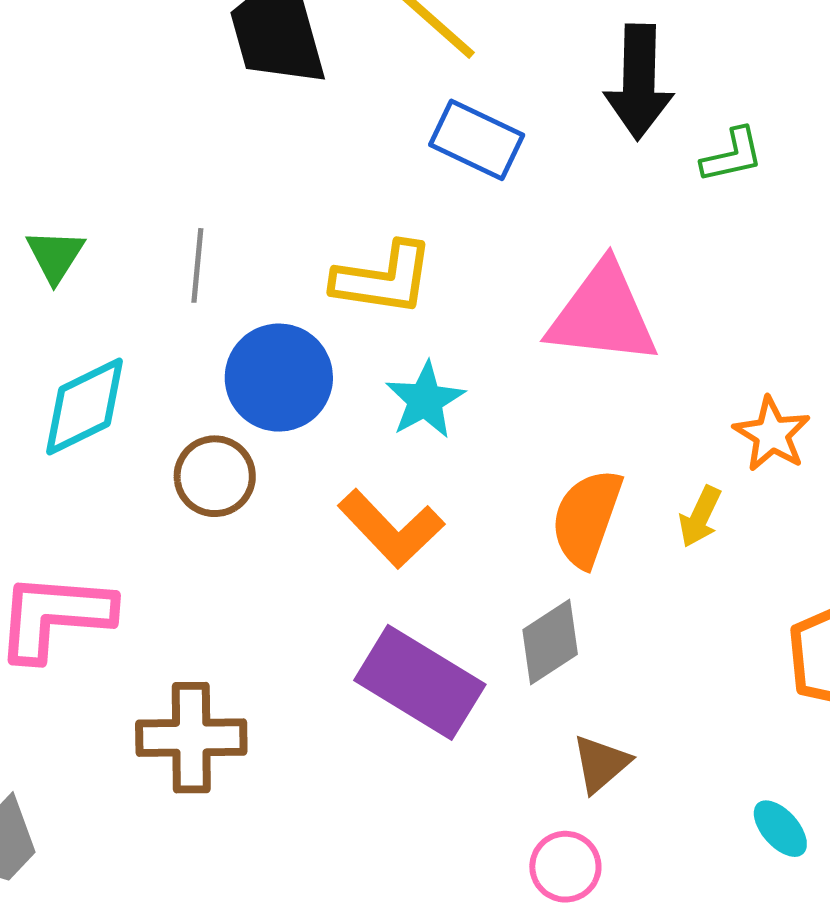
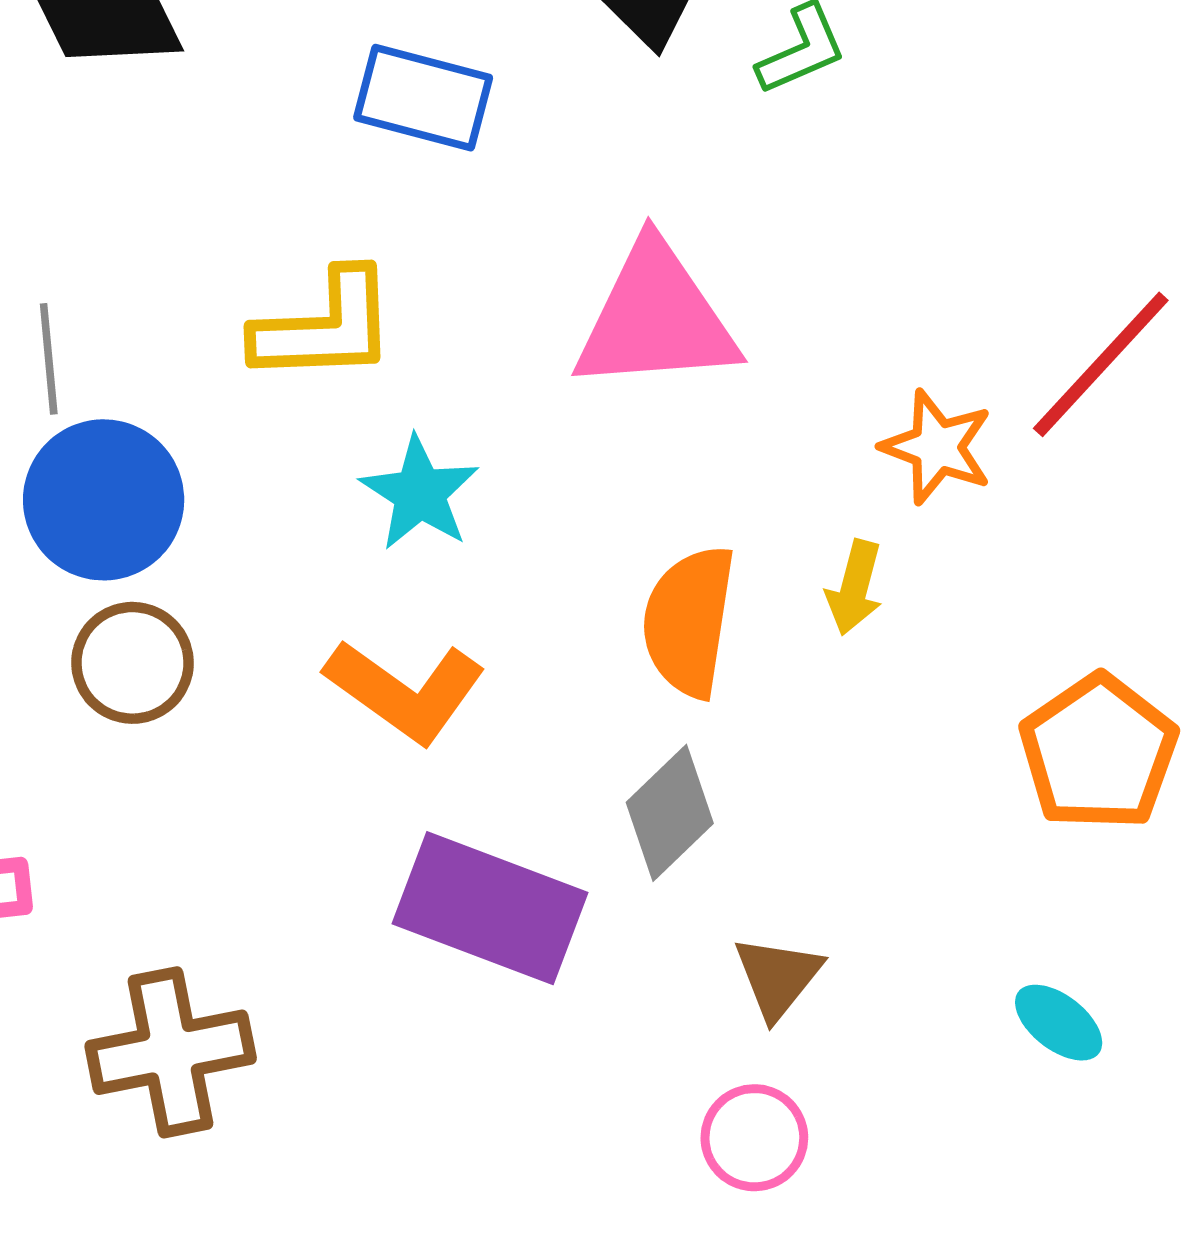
blue circle: (279, 378) -> (104, 500), moved

